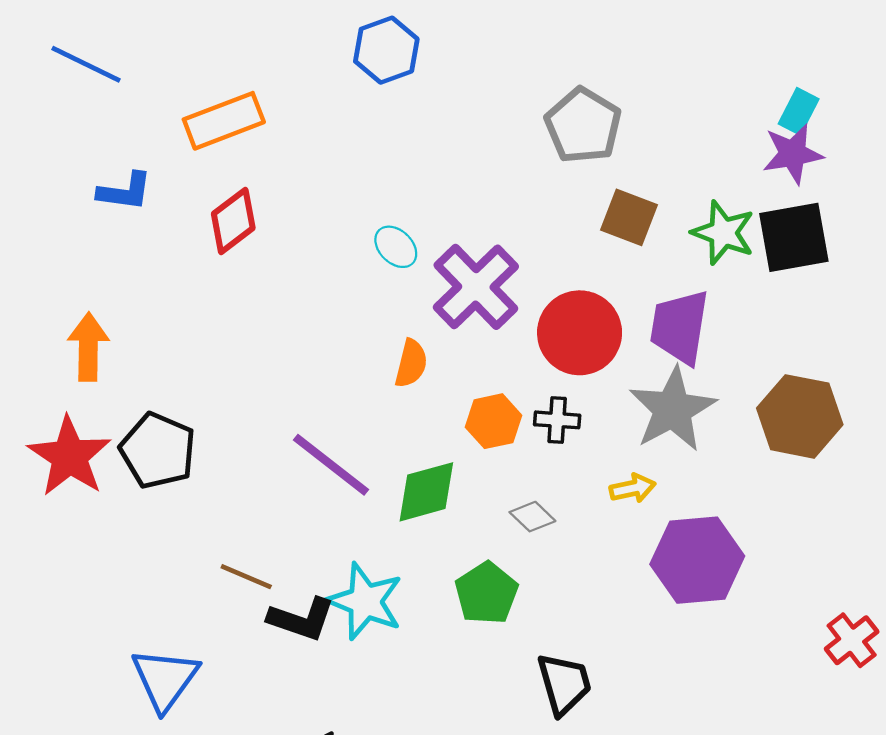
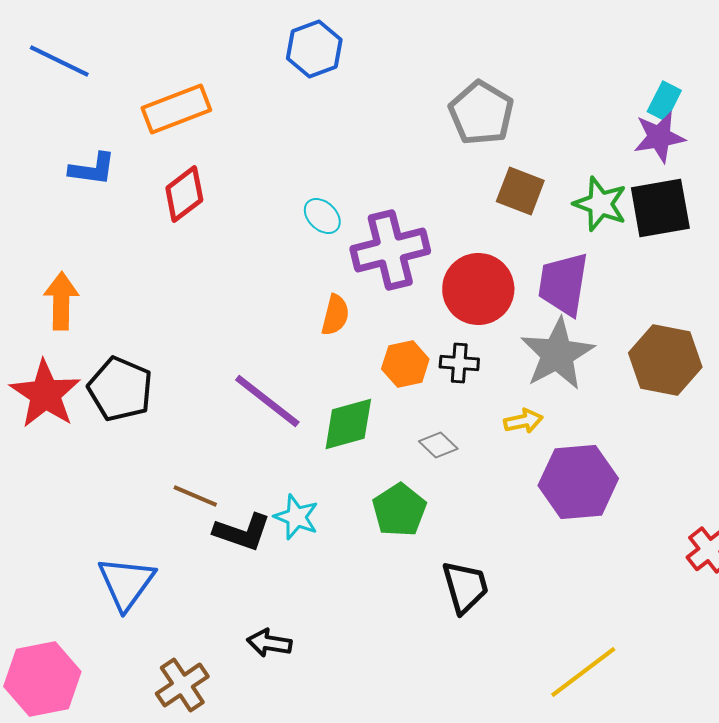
purple cross: (476, 287) -> (390, 250), turned 30
cyan star: (365, 601) -> (296, 517), size x0.7

